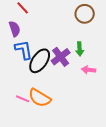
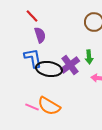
purple semicircle: (15, 29) -> (40, 35), moved
black ellipse: (40, 61) -> (49, 69), turned 65

